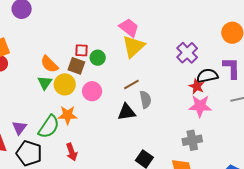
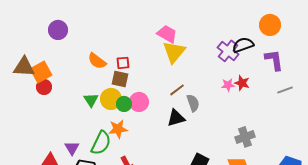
green circle: (98, 58) -> (124, 104), moved
orange semicircle: (49, 64) -> (97, 61), moved
black semicircle: (207, 76) -> (243, 45), moved
pink star: (200, 106) -> (228, 85), moved, size x0.6

